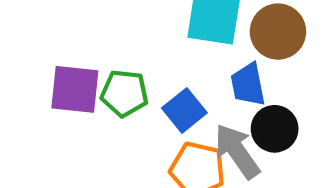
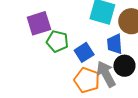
purple square: (75, 89) -> (39, 23), moved, turned -30

